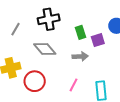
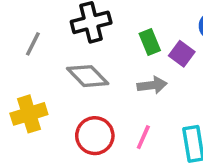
purple square: (98, 40) -> (182, 54), turned -32
red circle: (35, 81) -> (95, 136), moved

